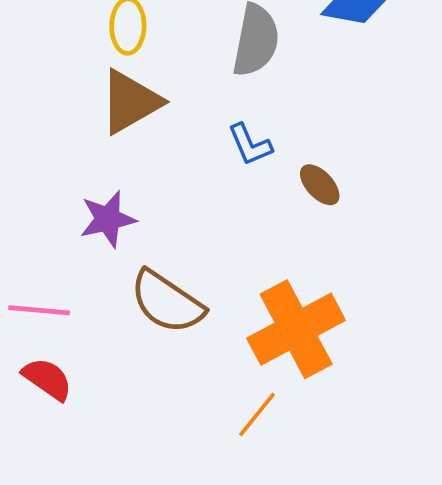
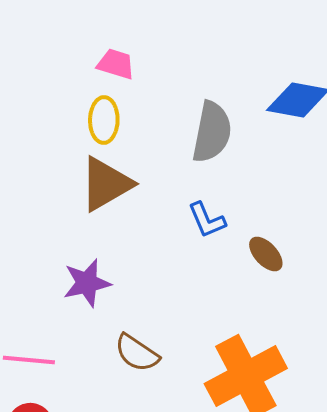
brown semicircle: (167, 302) -> (137, 353), size x0.7

